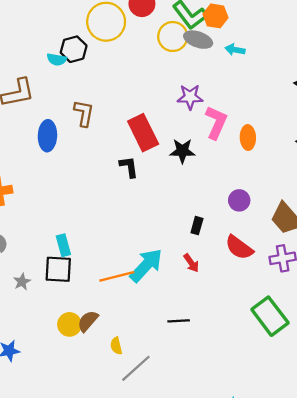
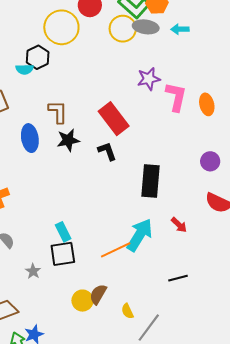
black star: (182, 151) -> (68, 140), moved
black rectangle: (197, 226) -> (151, 181), moved, size x2.0

